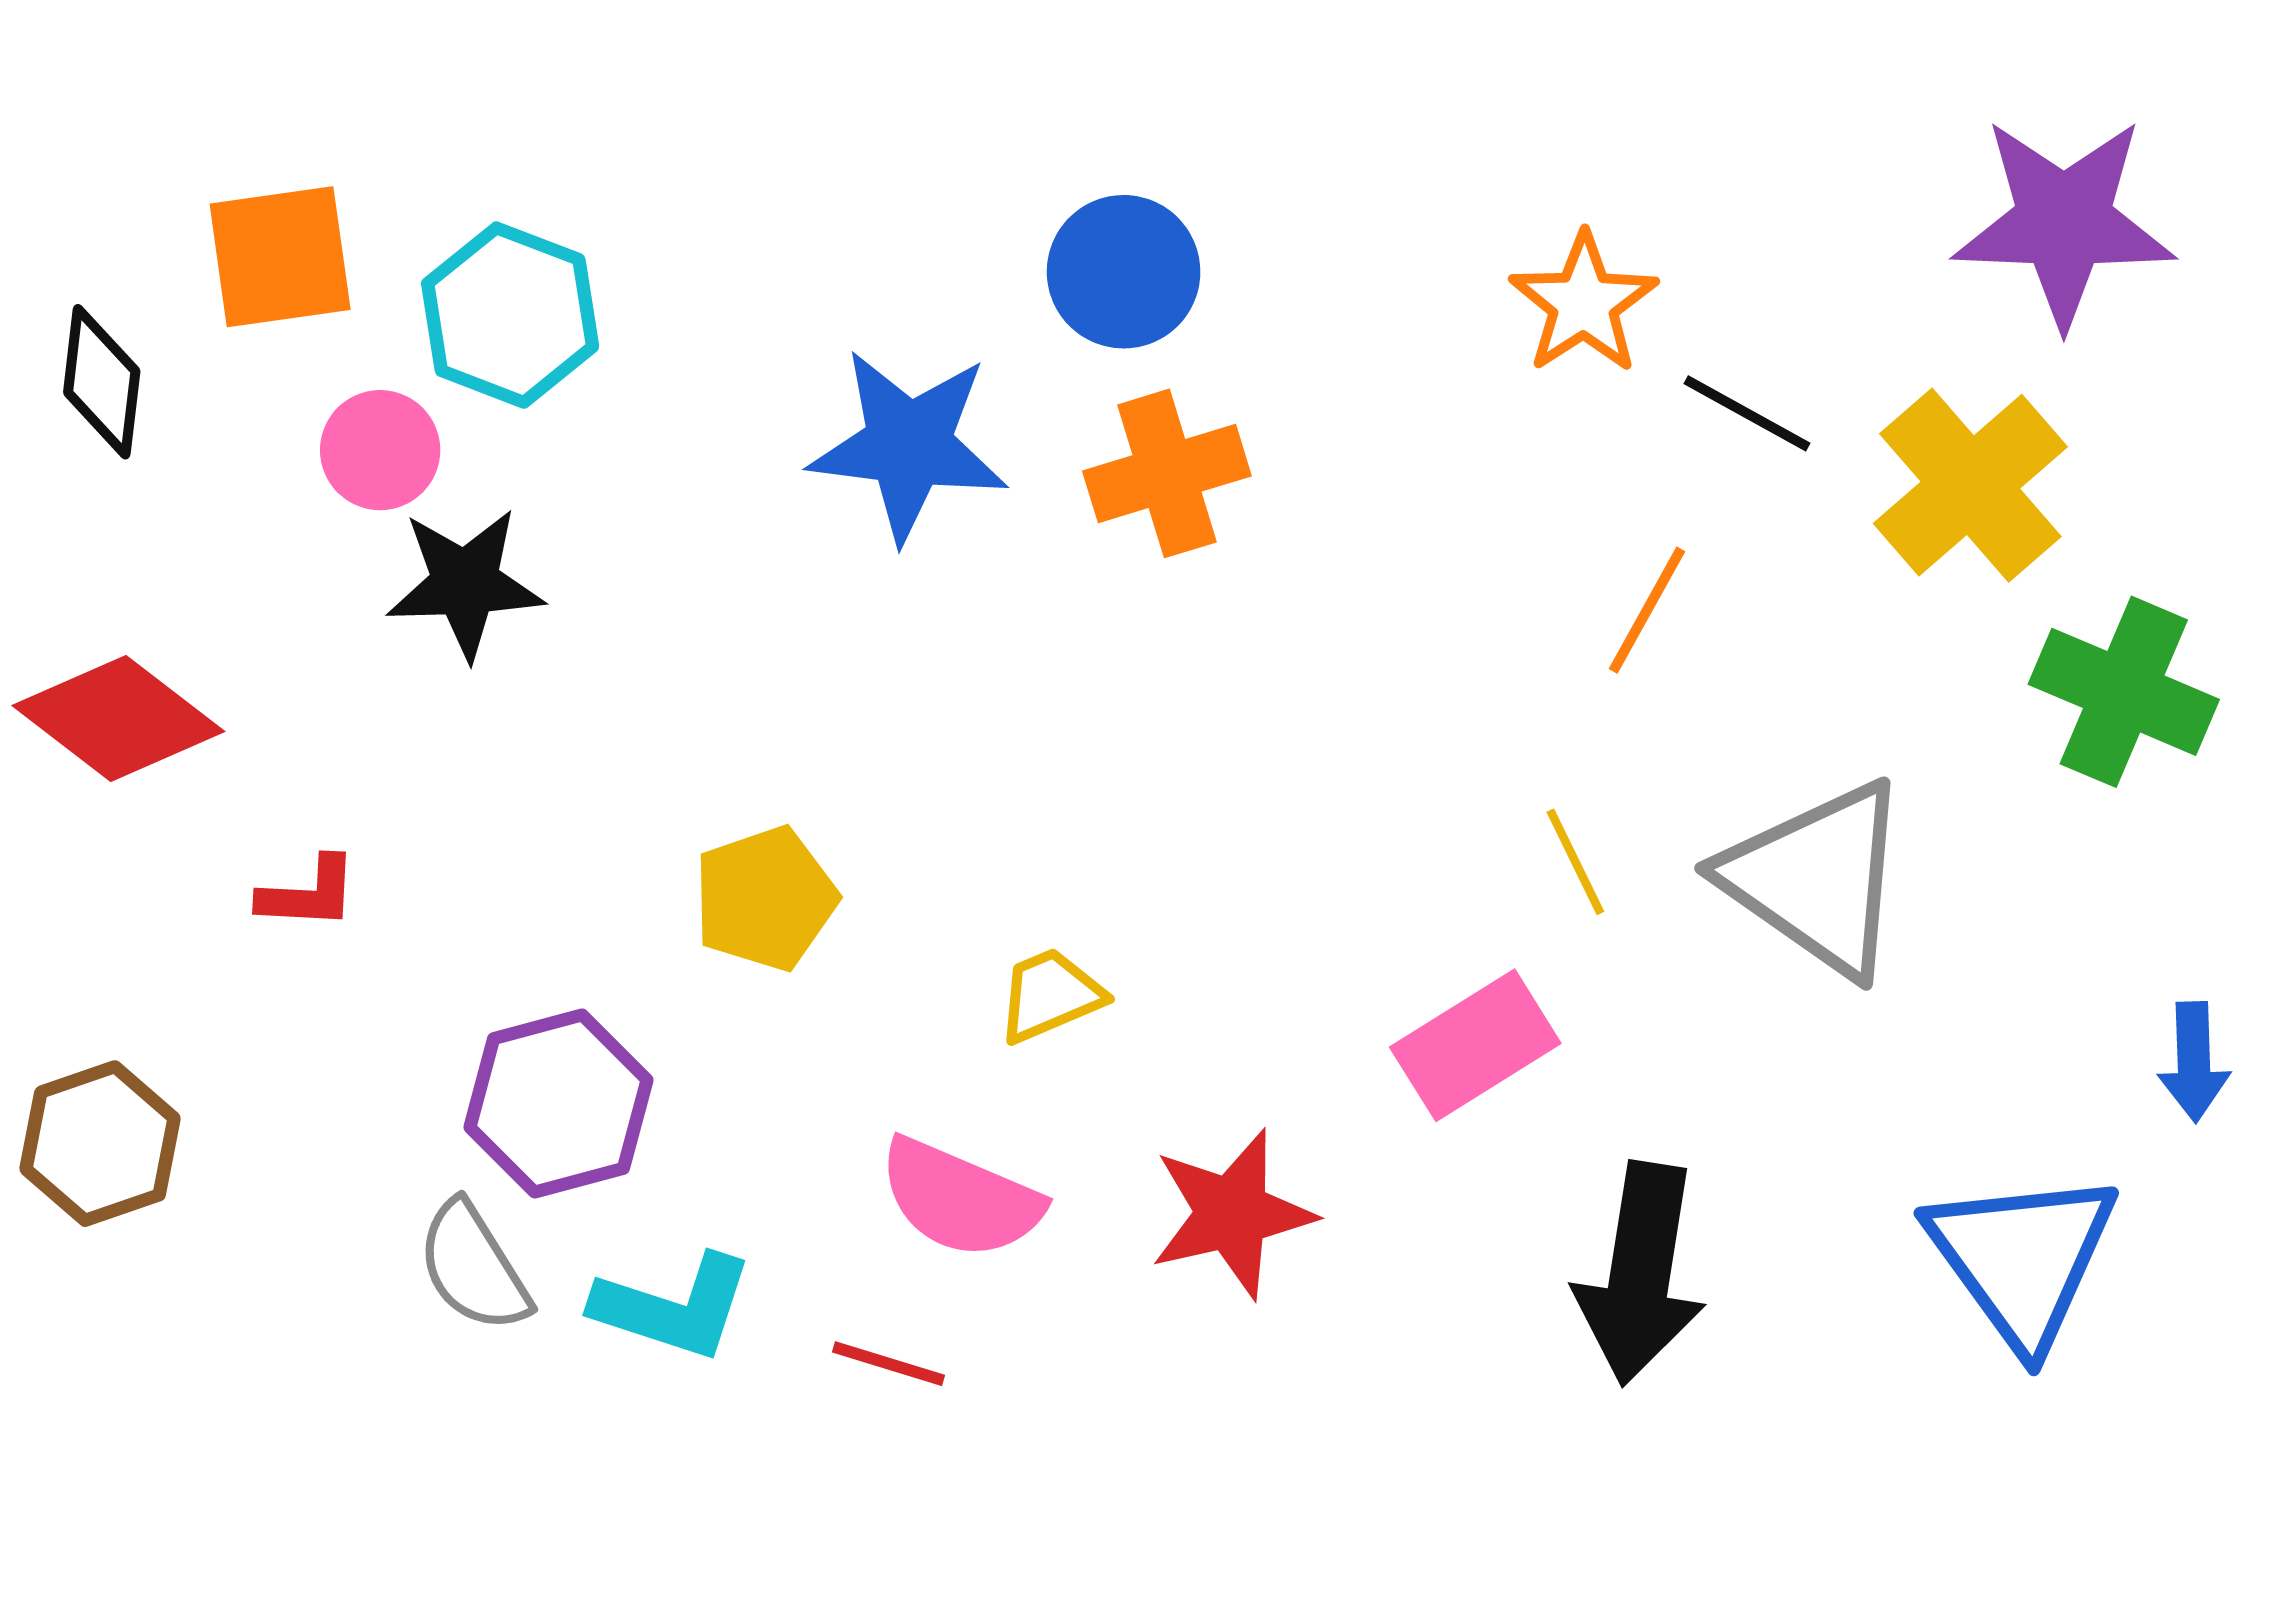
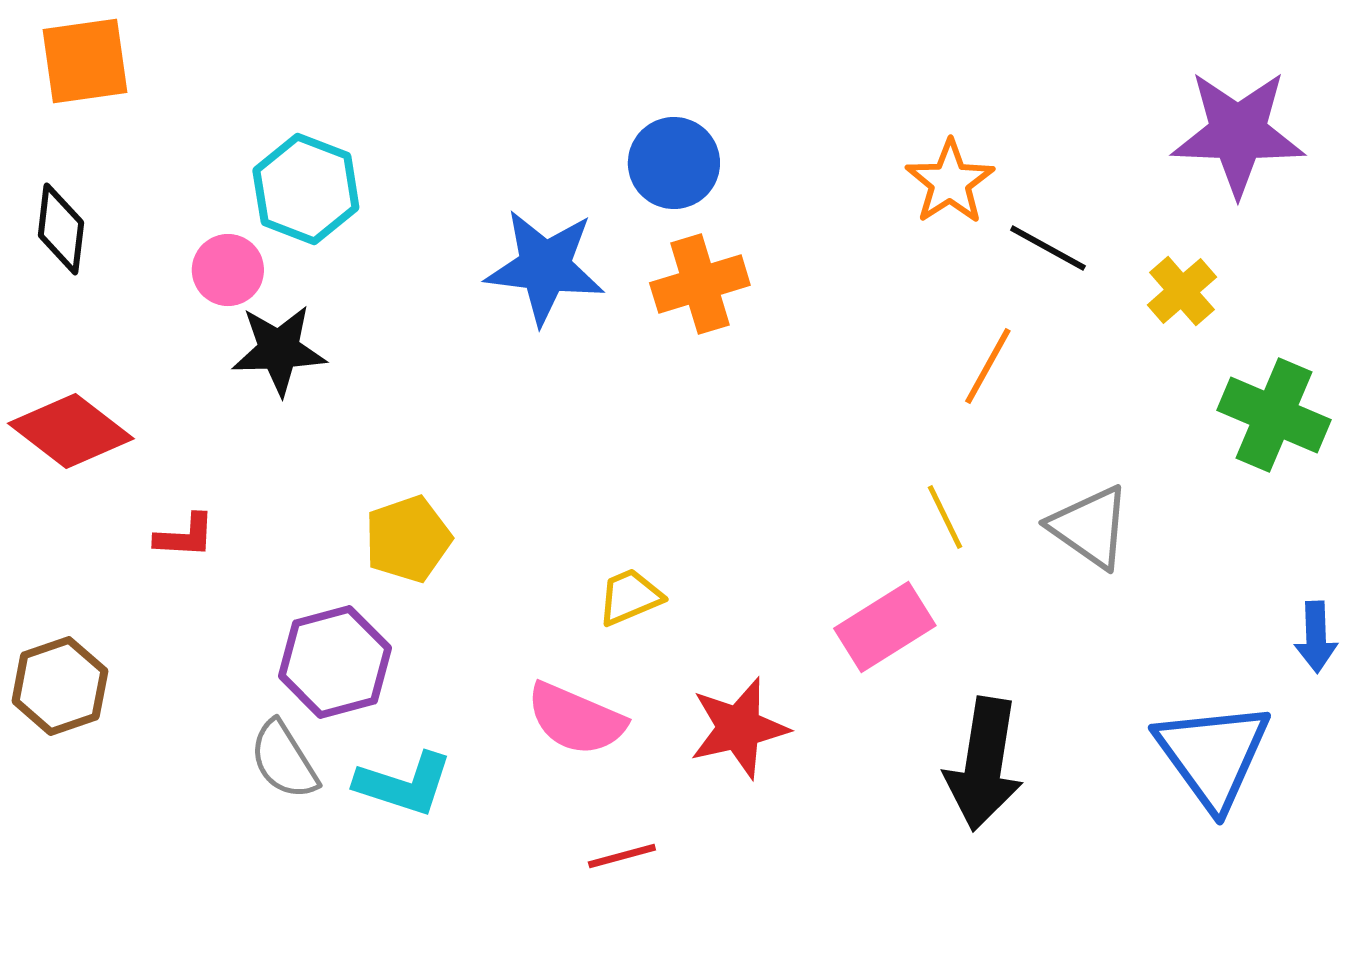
orange square: (280, 257) -> (85, 61), moved
yellow cross: (1970, 485) -> (1182, 291), size x0.6
gray triangle: (1817, 879) -> (1090, 527), size x0.7
yellow pentagon: (765, 899) -> (408, 539), moved
red line: (889, 1364) -> (622, 856), moved, turned -32

